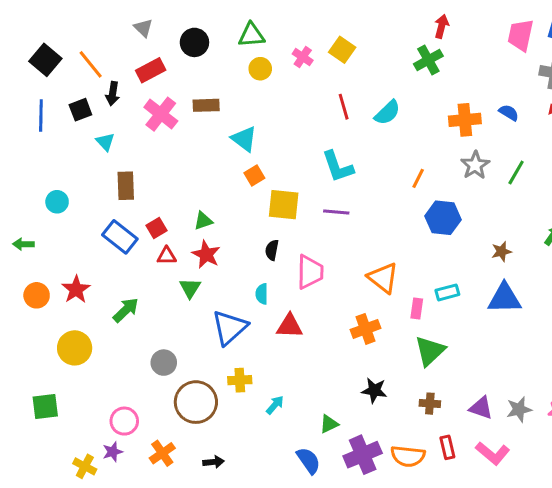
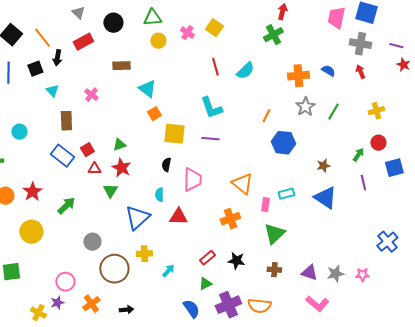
pink cross: (161, 114) -> (91, 95), moved, size x0.6
blue triangle: (504, 298) -> (325, 198), turned 35
red rectangle: (447, 447) -> (207, 258), moved, turned 63

